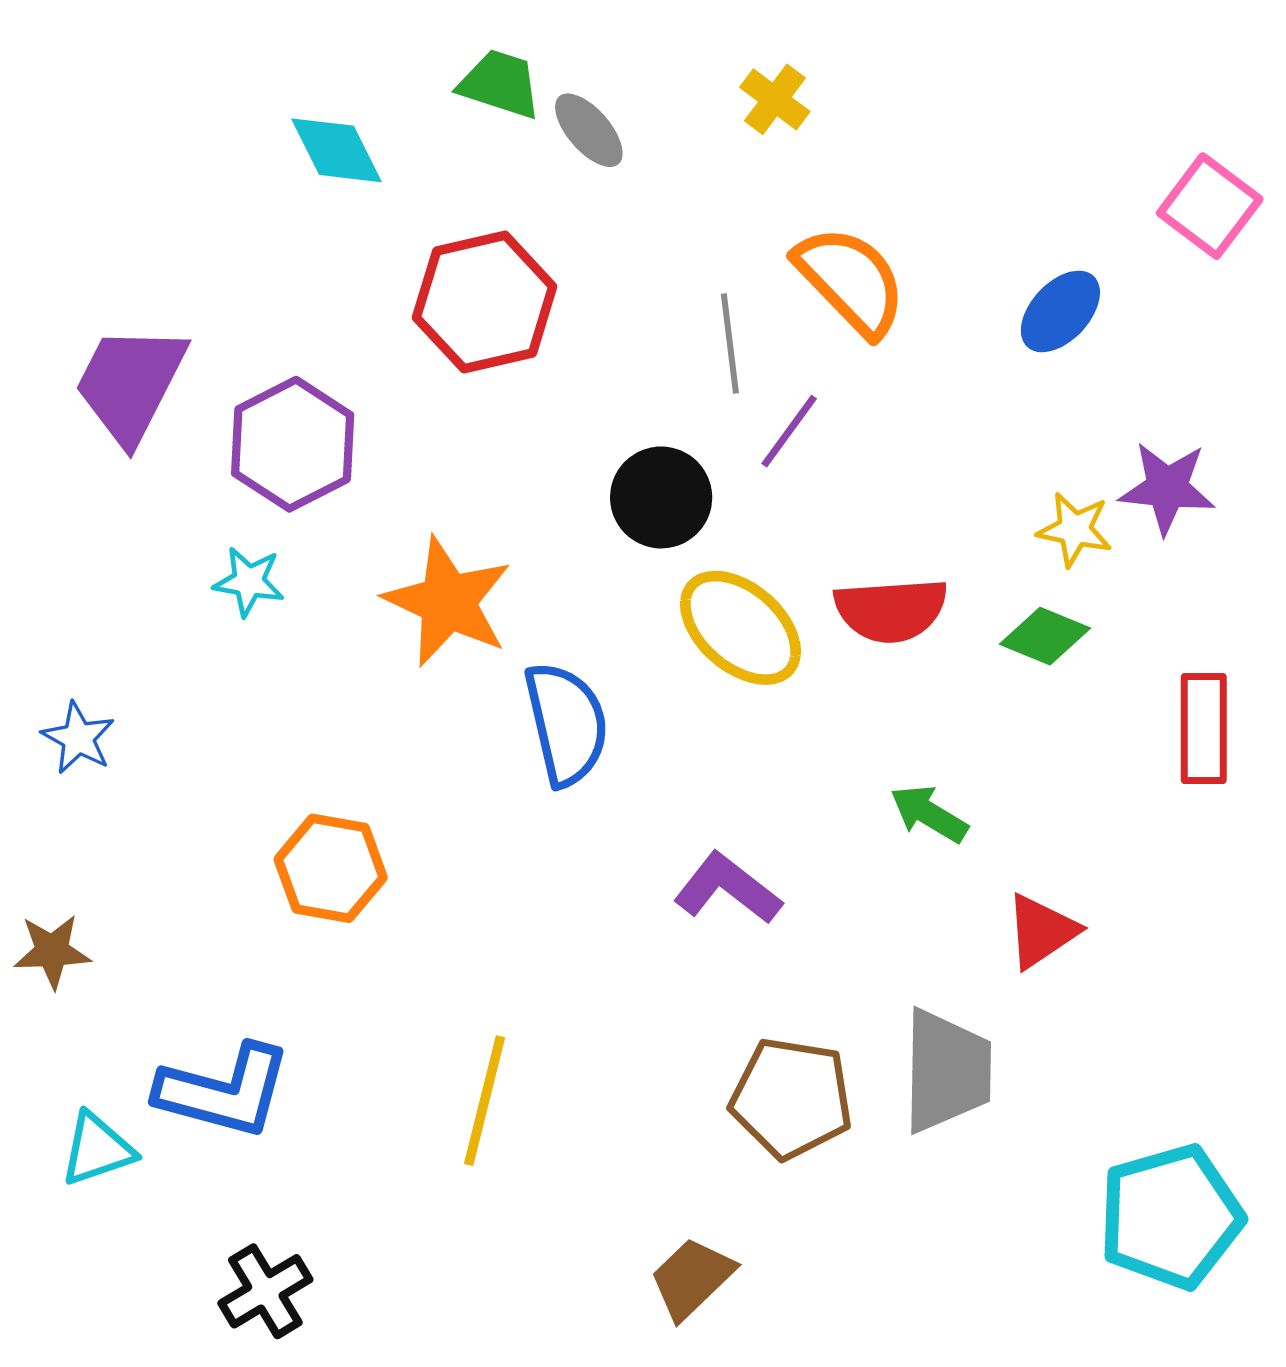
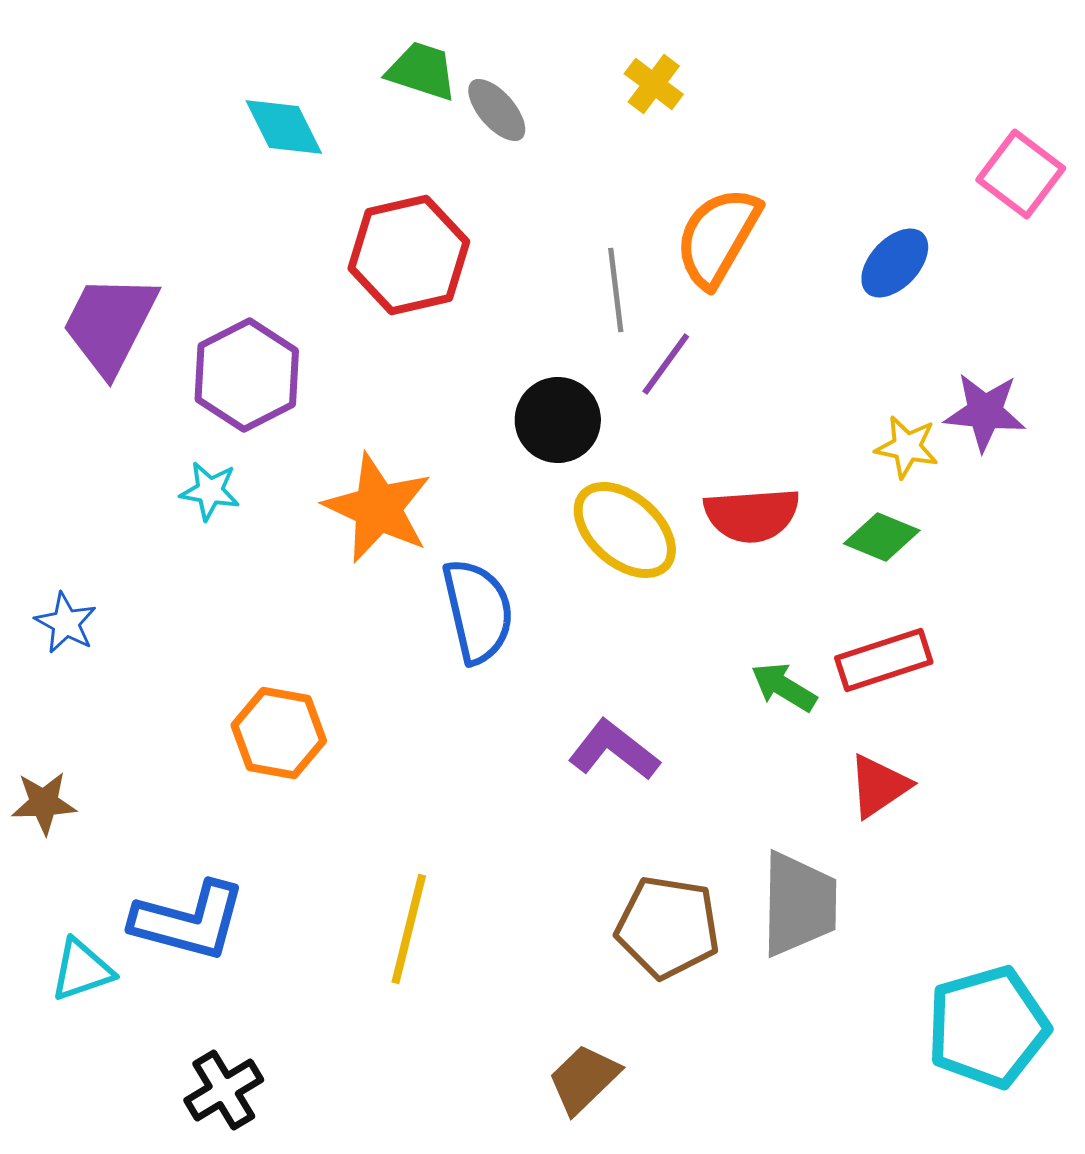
orange semicircle: (851, 281) -> (718, 237), turned -106
red rectangle: (1204, 729) -> (884, 660), moved, turned 72

